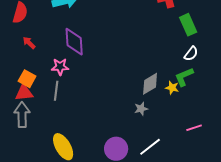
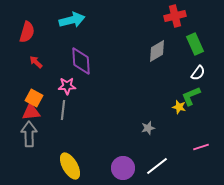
gray diamond: (150, 84) -> (157, 51), moved

